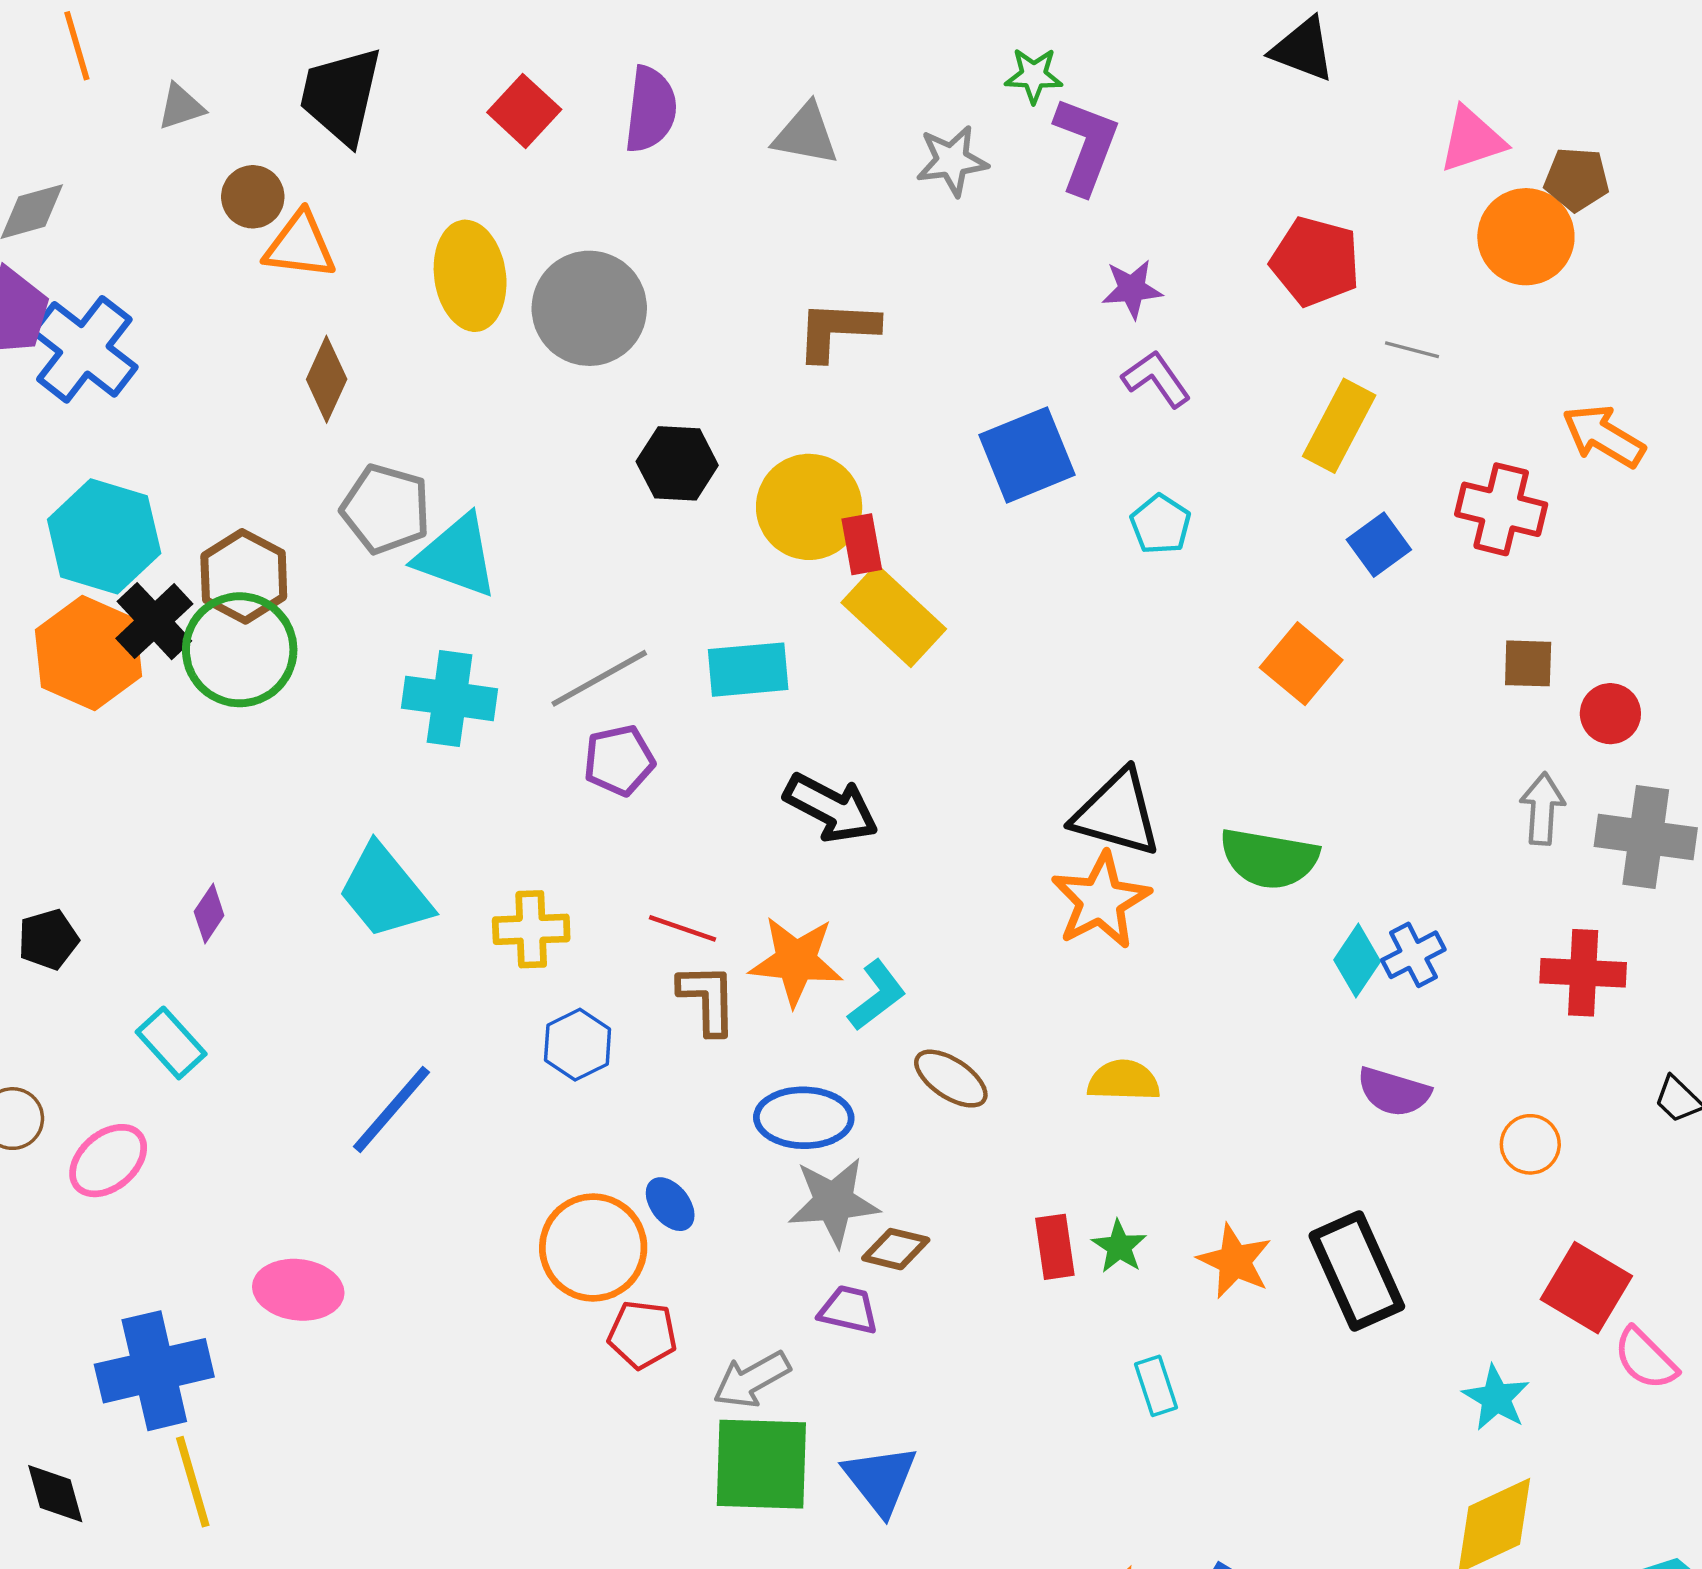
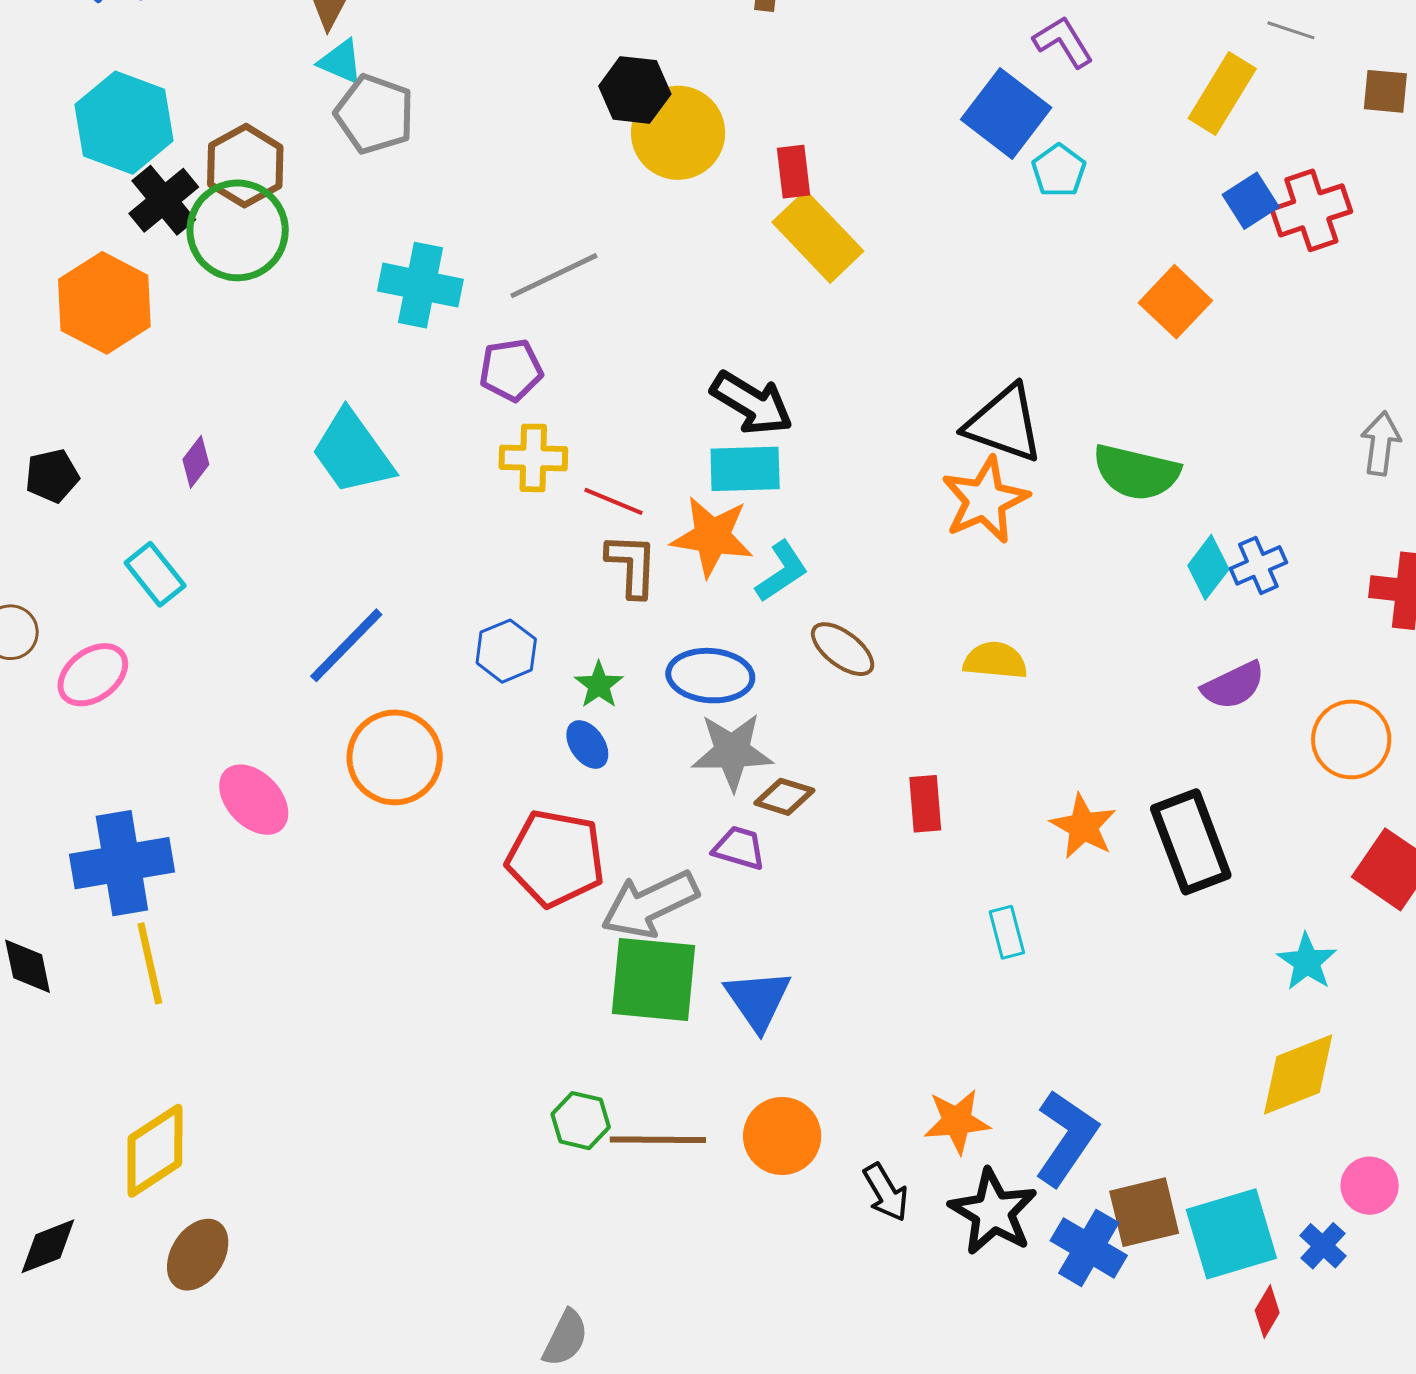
blue square: (1027, 455) -> (1006, 113), moved, turned -34
yellow circle: (809, 507) -> (678, 133), moved
red cross: (1501, 509) -> (1311, 210), moved, turned -36
cyan triangle: (457, 556) -> (341, 62), moved, size x0.6
orange hexagon: (88, 653) -> (104, 303), moved
brown square: (1528, 663) -> (1385, 91), moved
cyan rectangle: (748, 670) -> (745, 469), moved
purple pentagon: (619, 760) -> (511, 370), moved
yellow cross: (531, 929) -> (533, 458), moved
blue hexagon: (578, 1045) -> (506, 651), moved
purple semicircle: (1394, 1092) -> (1233, 685), turned -46
orange circle: (1530, 1144) -> (1351, 739), size x1.5
orange circle: (593, 1247) -> (395, 757), moved
green star: (1119, 1247) -> (599, 685), moved
pink ellipse: (298, 1290) -> (254, 800), turned 36
red pentagon: (642, 1335) -> (556, 858), size x1.6
gray arrow: (752, 1380) -> (650, 904), size x1.4

